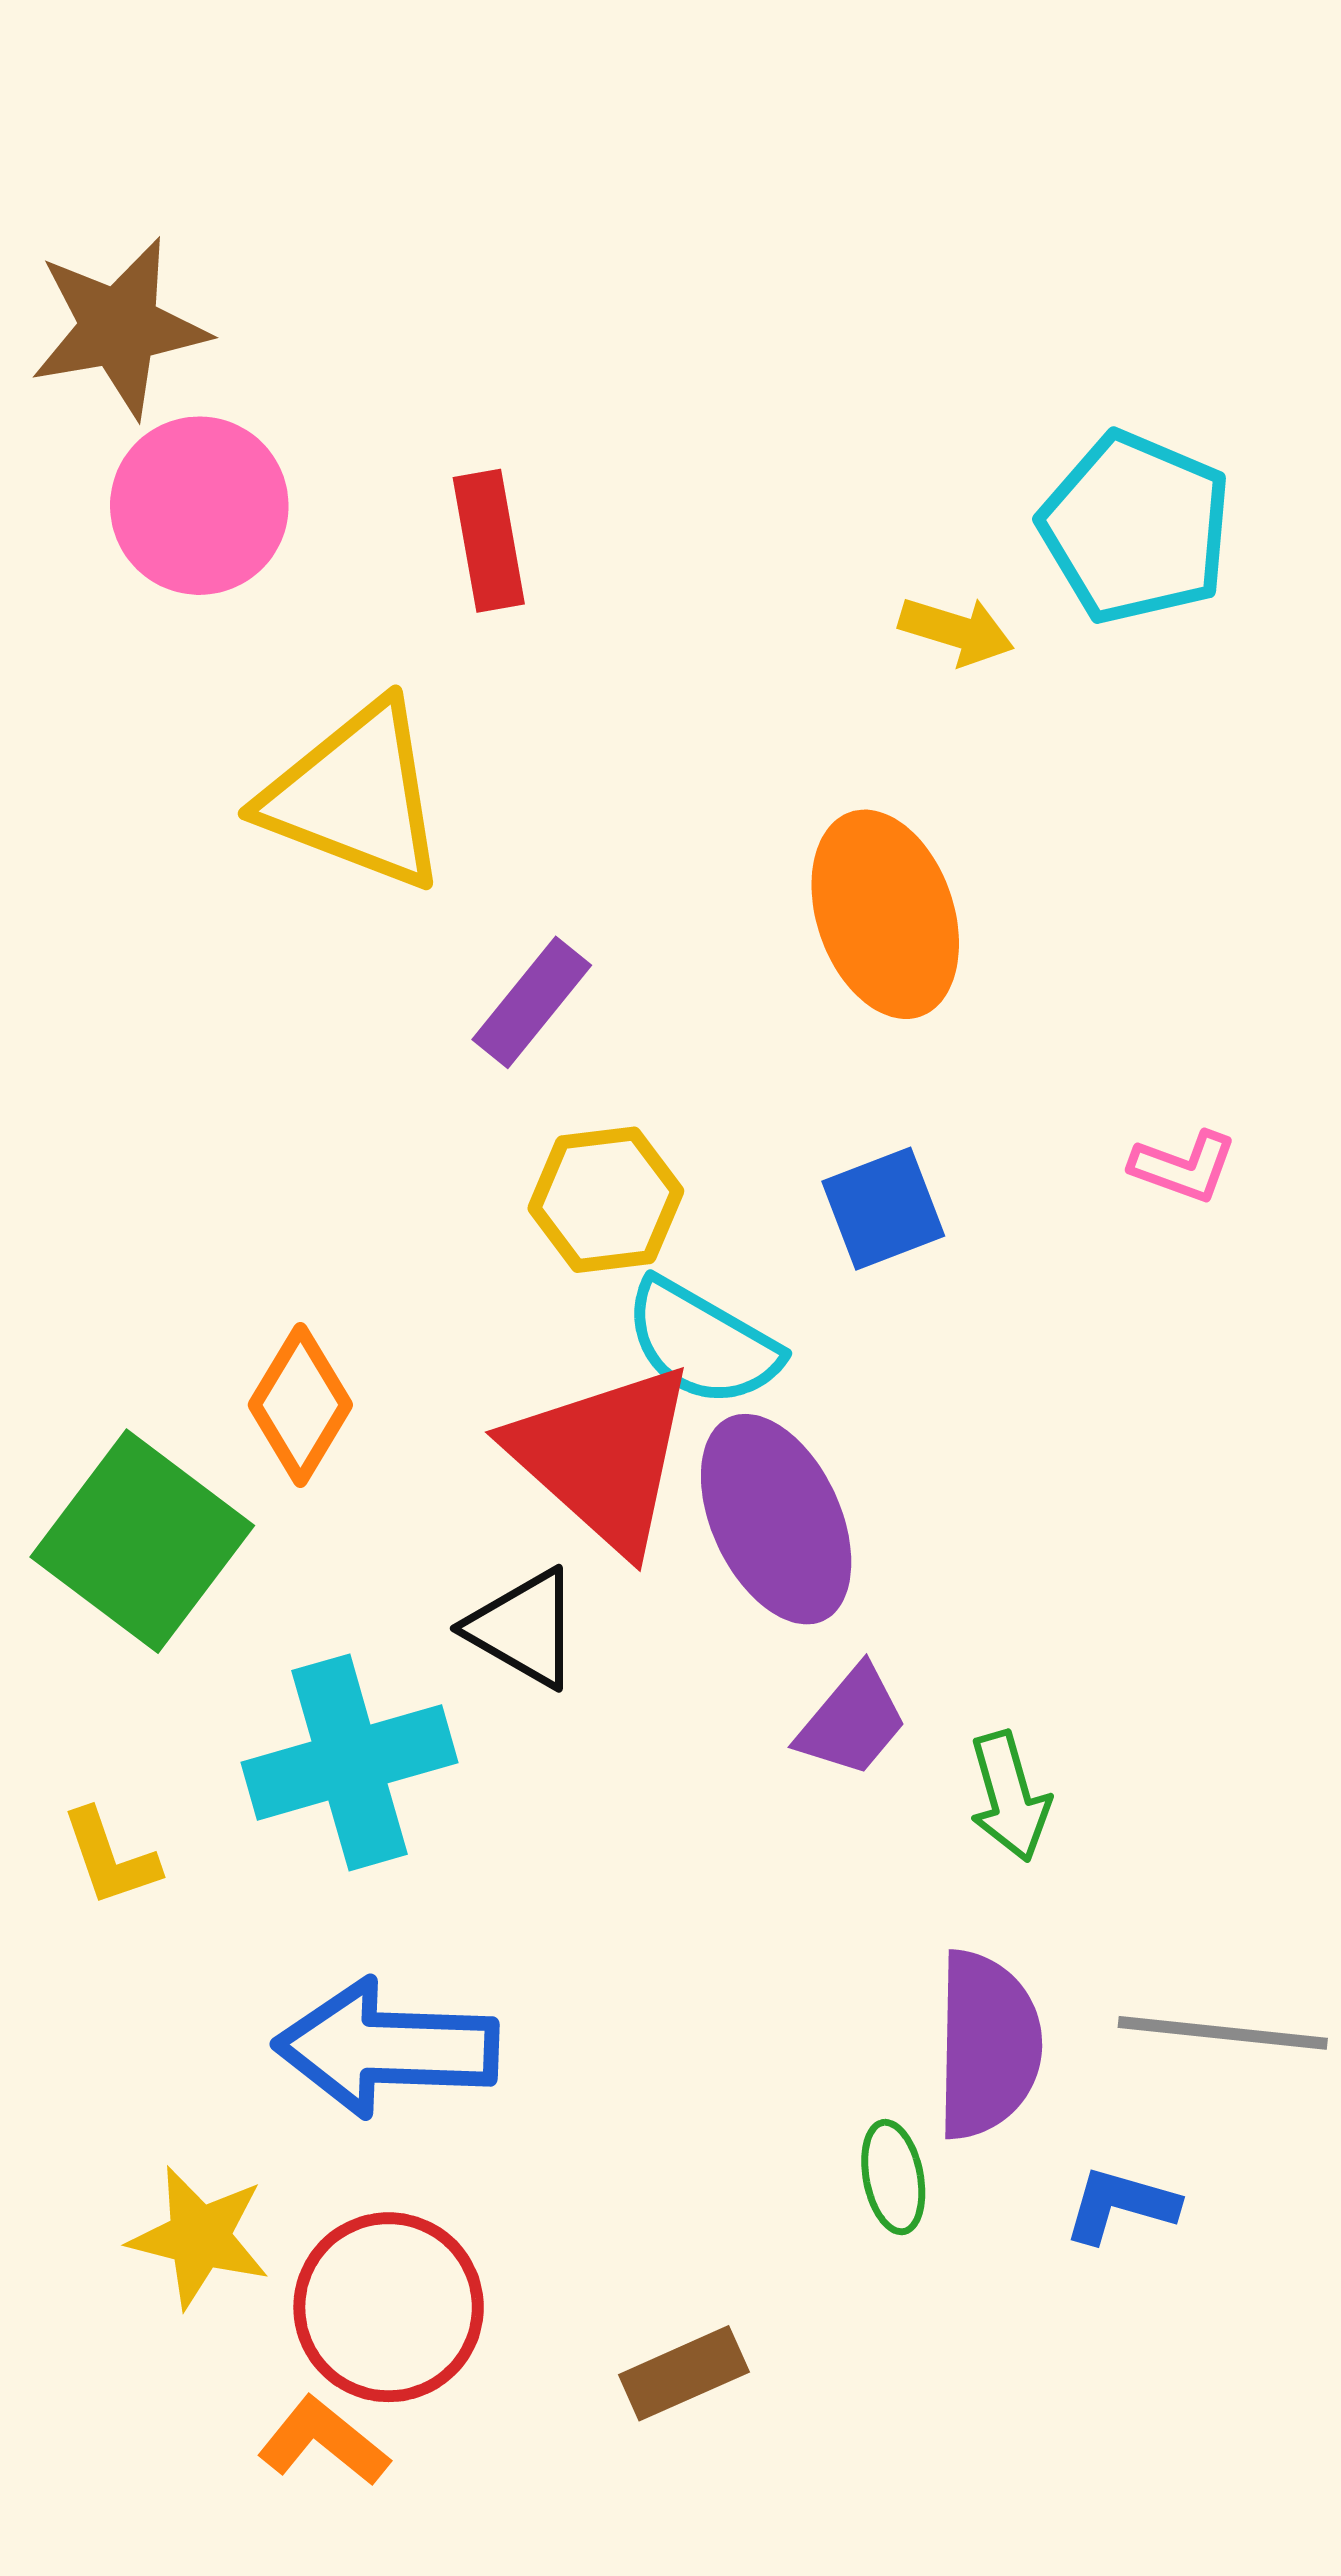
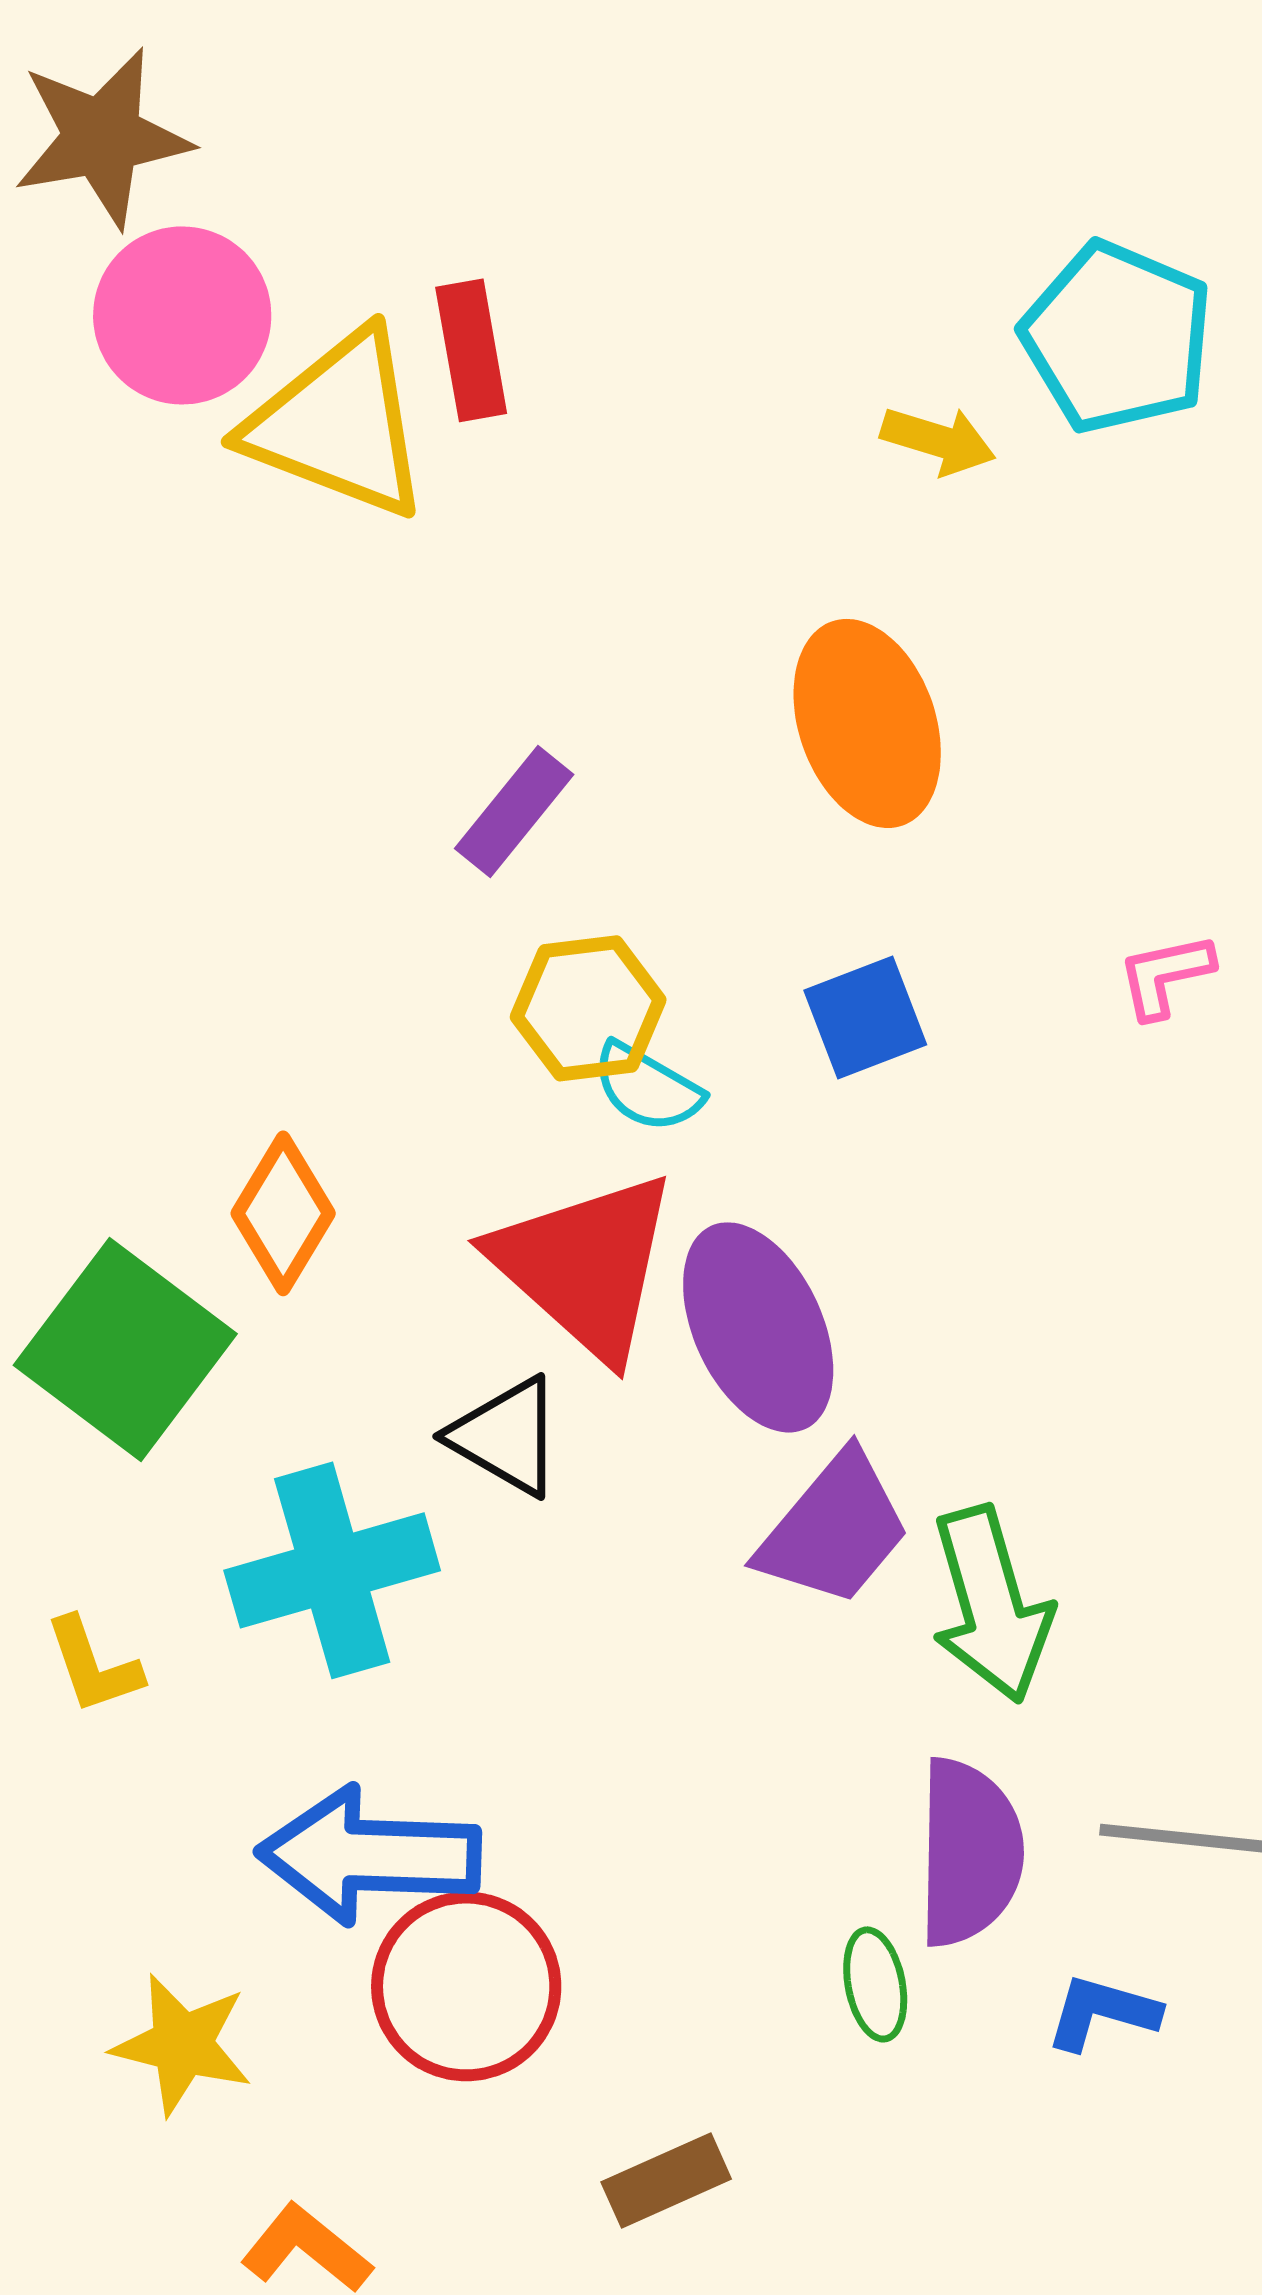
yellow triangle: (355, 796) -> (338, 424), moved
pink L-shape: (1184, 1167) -> (1165, 975), turned 148
cyan semicircle: (702, 1343) -> (647, 1087), moved, size x0.7
purple trapezoid: (852, 1721) -> (834, 1529), size x1.4
green arrow: (1009, 1797) -> (991, 1604), size x1.5
red circle: (389, 2307) -> (466, 1986), moved

